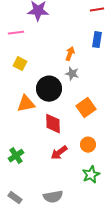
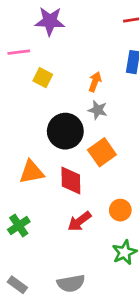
yellow square: (20, 64) -> (43, 78), moved
orange triangle: (26, 104) -> (31, 172), moved
orange square: (86, 108) -> (102, 152), moved

